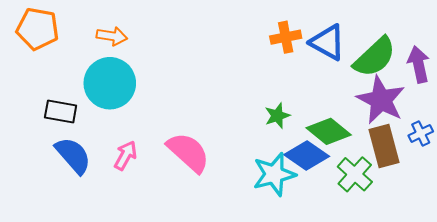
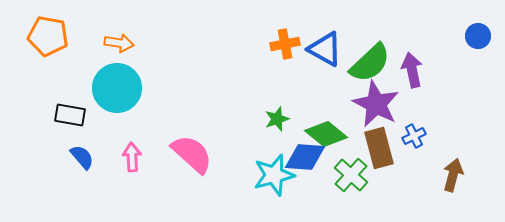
blue semicircle: (73, 155) -> (82, 157), size x0.7
pink arrow: (126, 155) -> (132, 157), turned -32
blue diamond: (307, 155) -> (305, 157), turned -30

